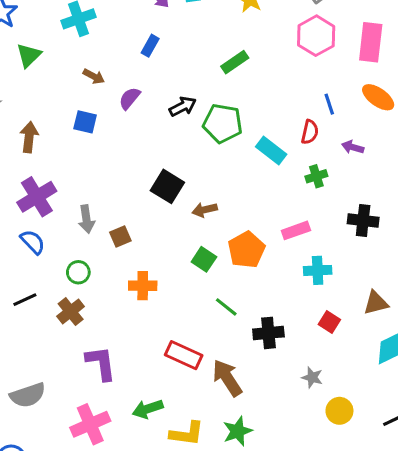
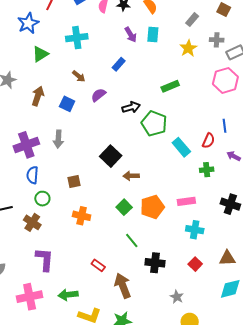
brown arrow: (29, 137) -> (38, 96), moved
gray arrow: (86, 219) -> (58, 139), moved
blue semicircle: (33, 242) -> (32, 175), moved, turned -144
brown cross: (71, 311) -> (32, 222), turned -30
red rectangle: (184, 355) -> (98, 265), size x0.6

